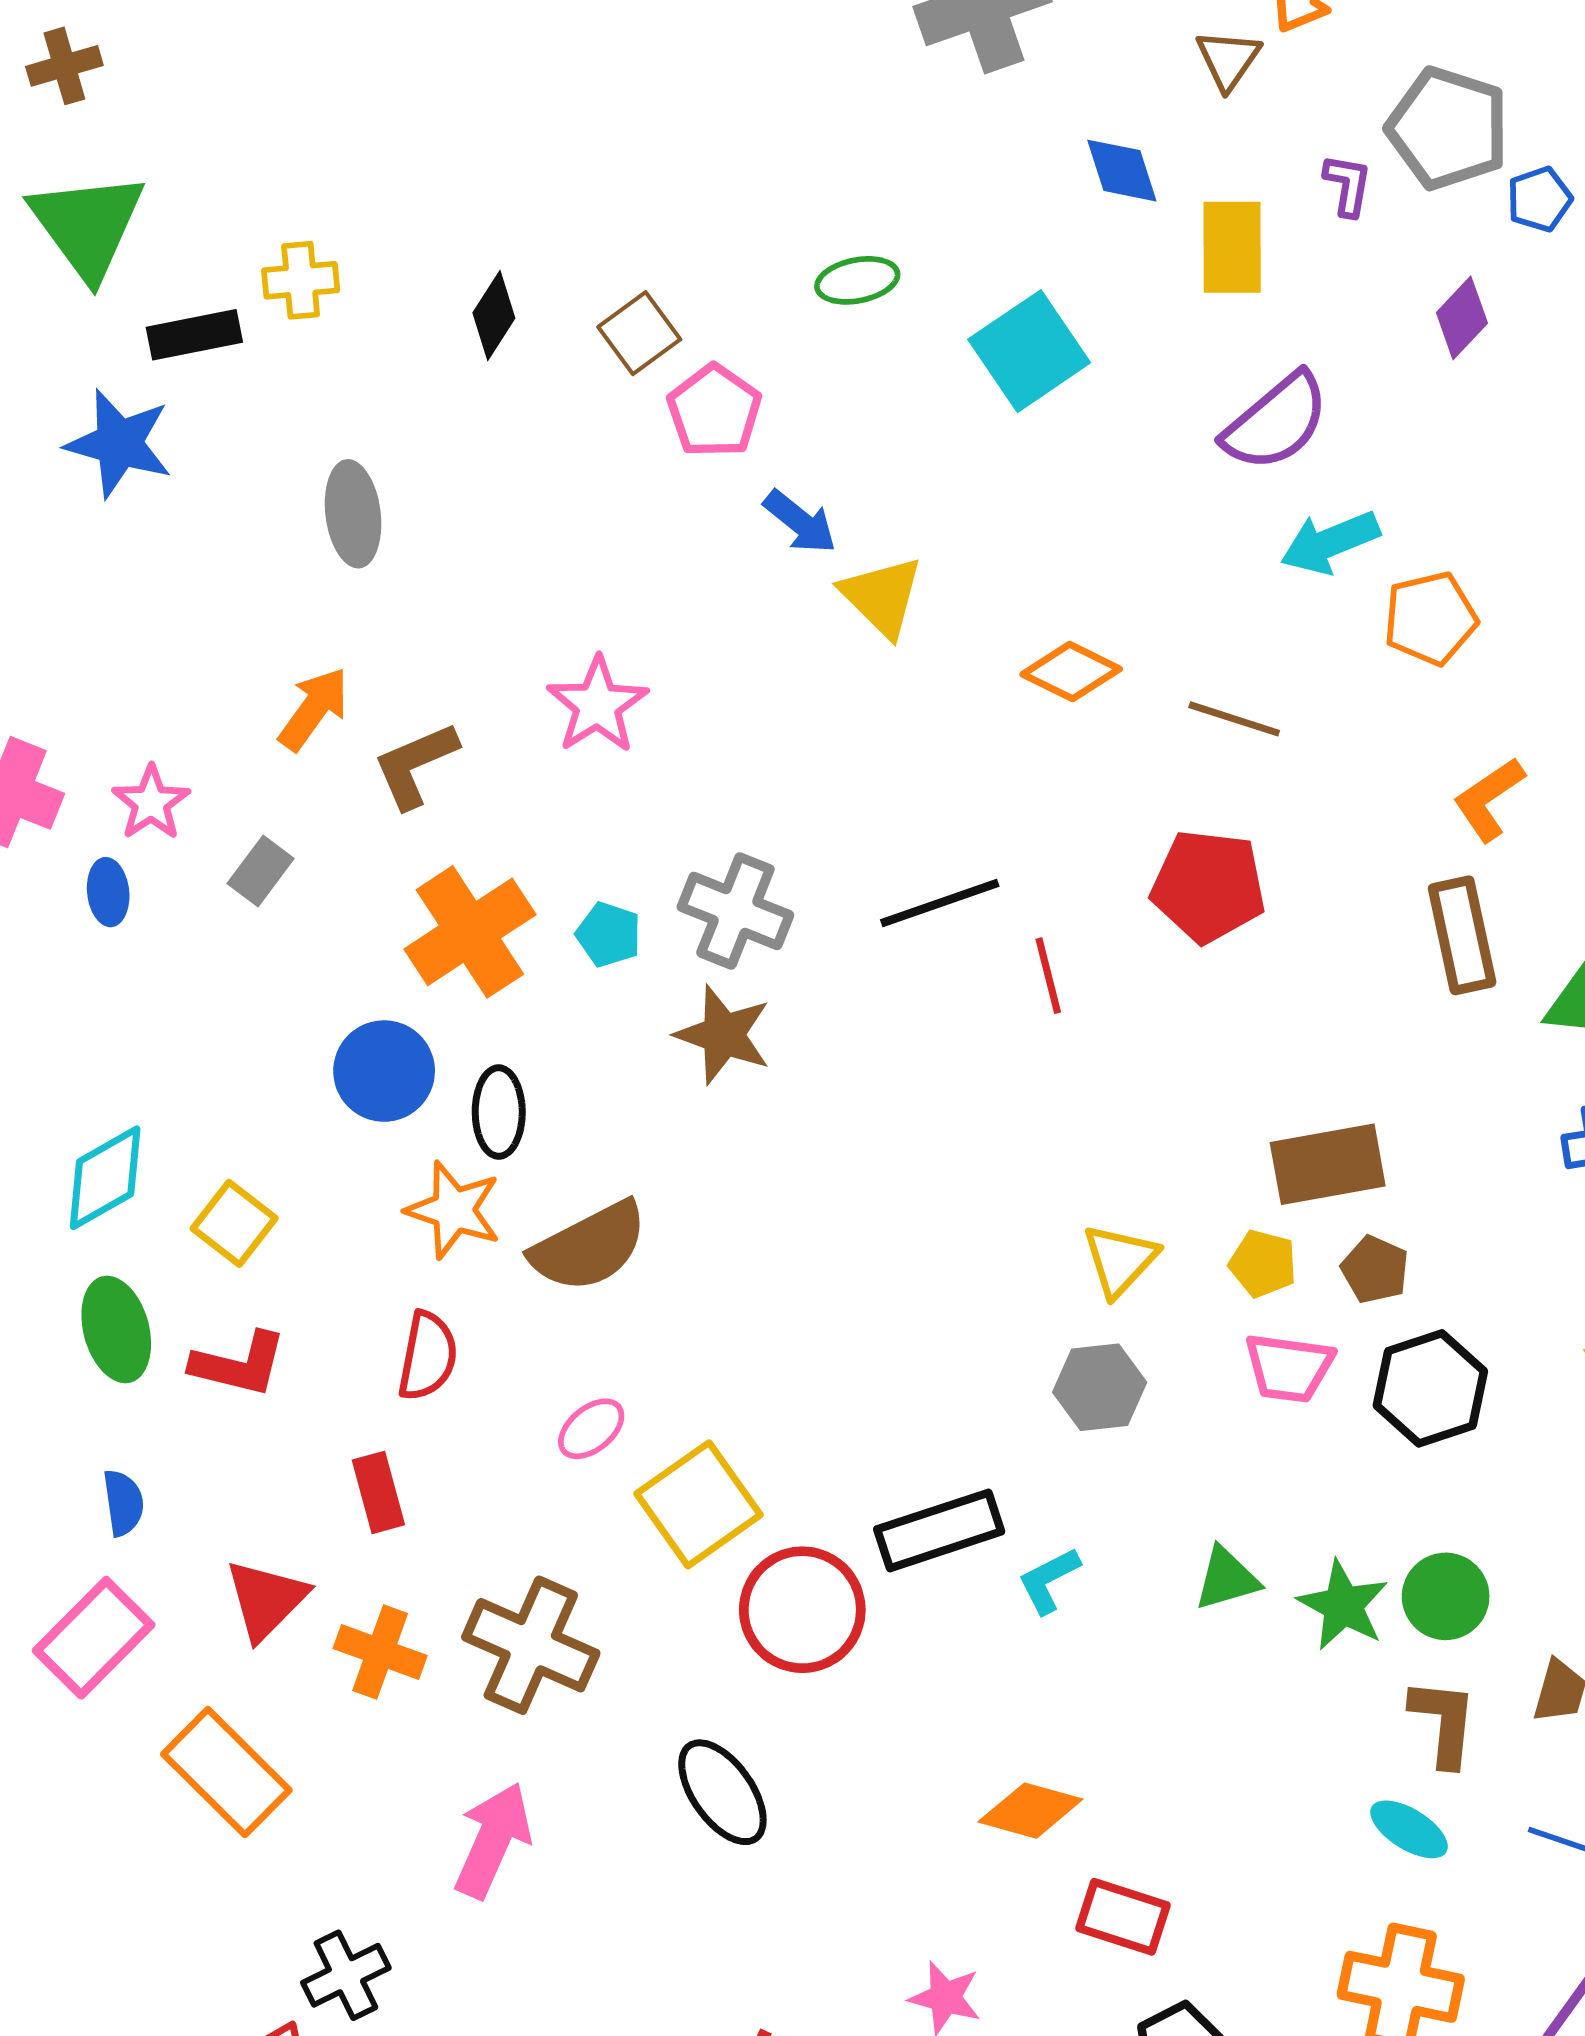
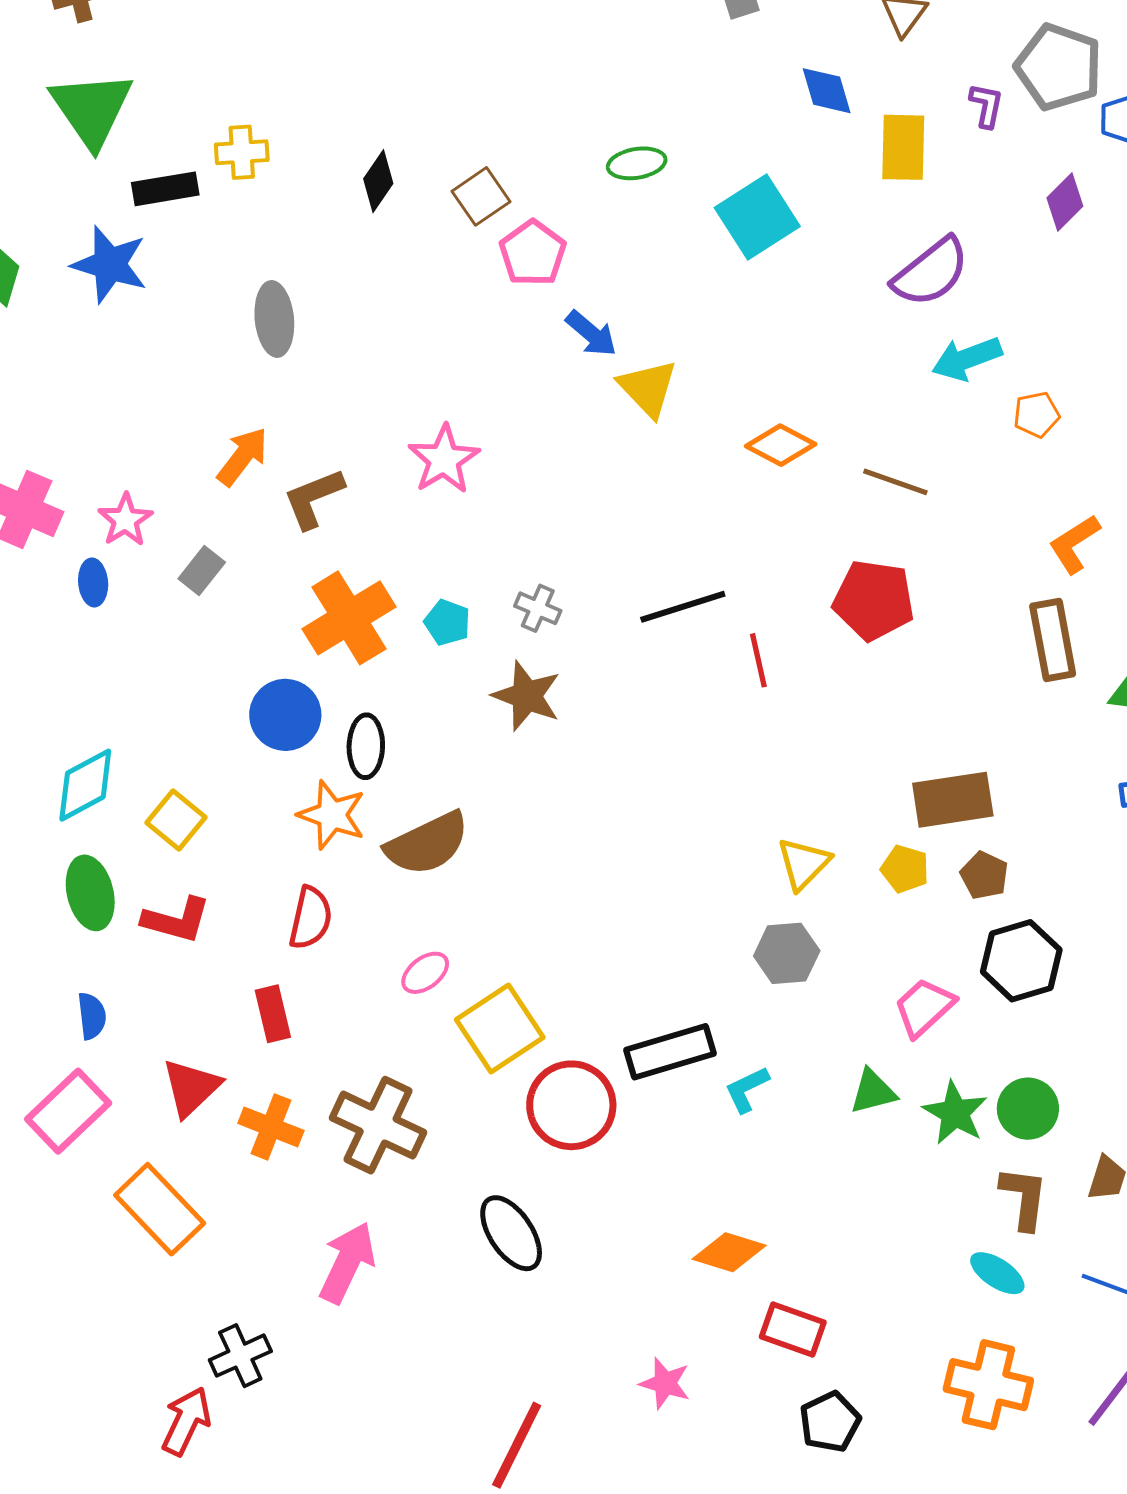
orange pentagon: (1430, 618) -> (1036, 414), size x0.7
gray cross: (735, 911) -> (538, 608), size x0.6
pink trapezoid: (1289, 1368) -> (924, 1007), moved, turned 128

